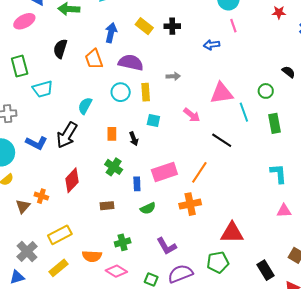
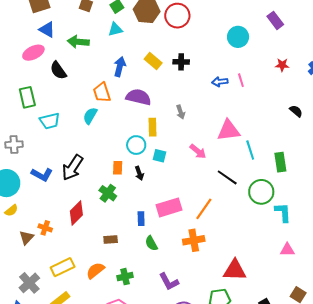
red star: (279, 12) -> (282, 65), moved
pink line: (233, 26) -> (241, 80), moved
black semicircle: (60, 49) -> (58, 70), moved, turned -54
gray arrow: (173, 76) -> (181, 112), turned 72
green circle: (266, 91) -> (261, 192), moved, size x1.6
cyan circle: (121, 92) -> (136, 145), moved
cyan semicircle: (85, 106) -> (90, 116), moved
green cross: (114, 167) -> (108, 193), moved
green semicircle: (148, 208) -> (151, 243), turned 84
orange semicircle: (92, 256) -> (95, 270), moved, turned 138

